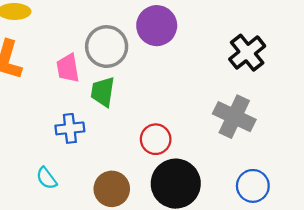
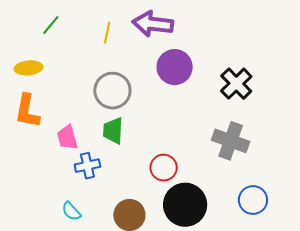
purple circle: (157, 26) -> (175, 67), moved
pink trapezoid: (68, 68) -> (67, 137), moved

